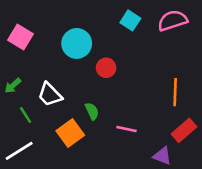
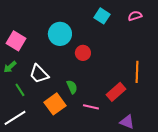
pink semicircle: (173, 20) -> (135, 16), size x0.6
pink square: (20, 37) -> (16, 41), moved
pink line: (127, 129) -> (91, 107), moved
red rectangle: (184, 130) -> (116, 92), moved

